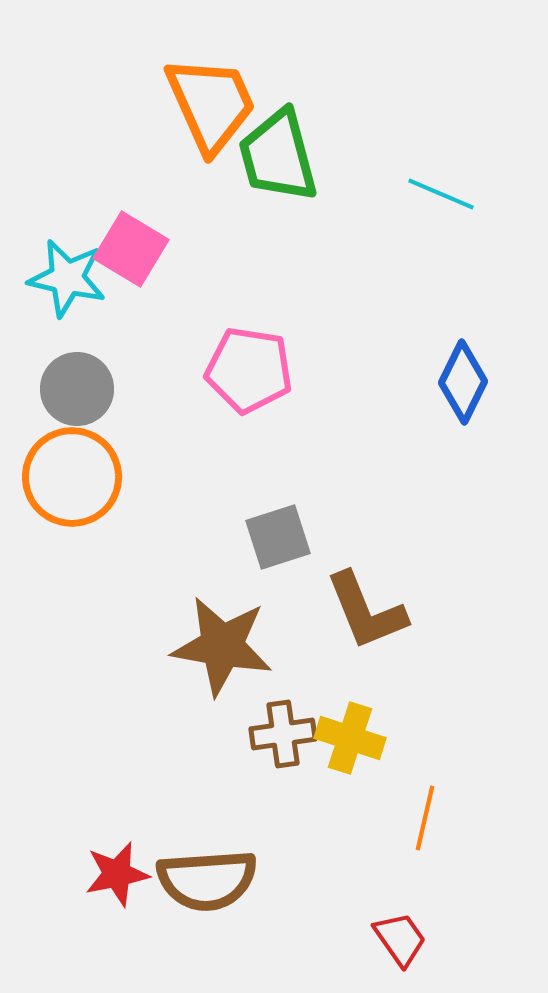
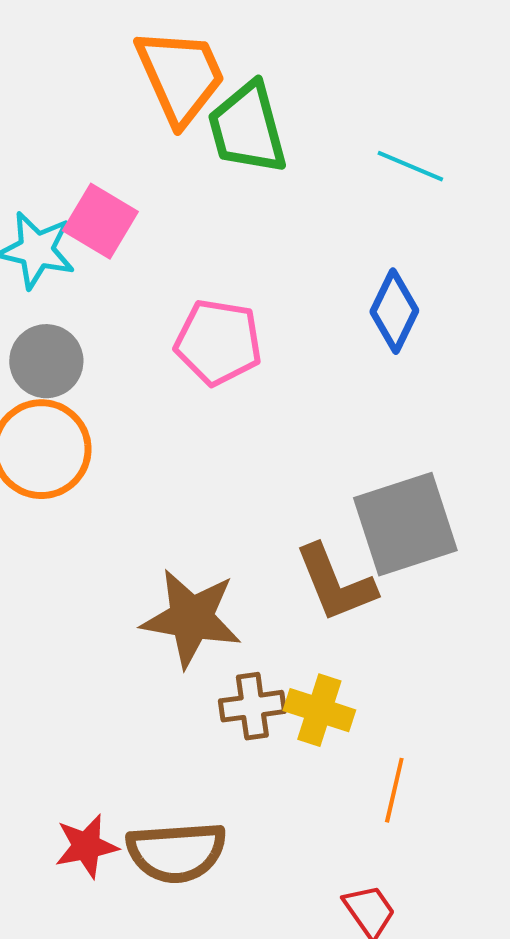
blue diamond: (463, 382) -> (394, 311), moved
gray square: (278, 537) -> (405, 524), moved, size x1.6

